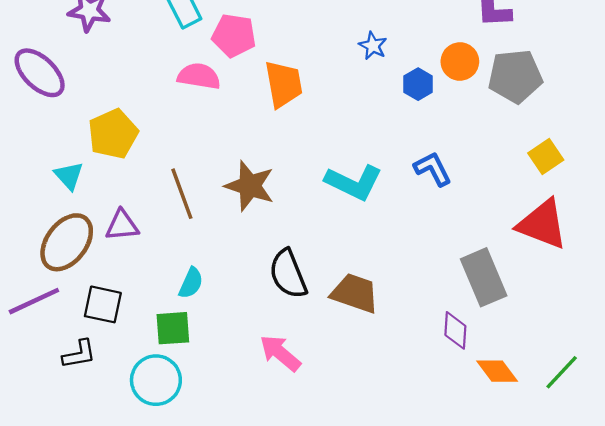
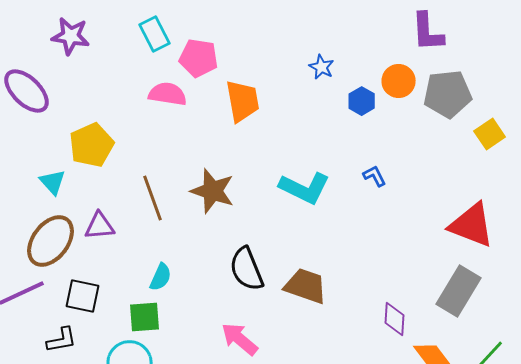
yellow square: (546, 156) -> (490, 134), moved
blue L-shape: (433, 169) -> (375, 176), size x0.7
gray rectangle: (484, 277) -> (459, 291), moved, turned 54

